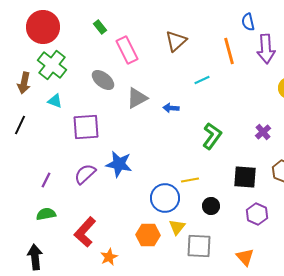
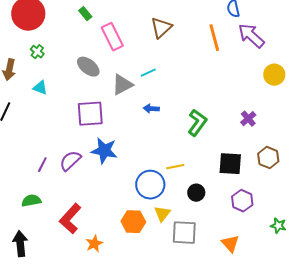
purple arrow: (266, 49) -> (251, 36), turned 136
green cross: (52, 65) -> (37, 52), size x0.5
cyan line: (202, 80) -> (148, 73), moved
blue arrow: (171, 108) -> (151, 109), moved
purple square: (86, 127) -> (90, 114), moved
purple line: (46, 180) -> (42, 165), moved

